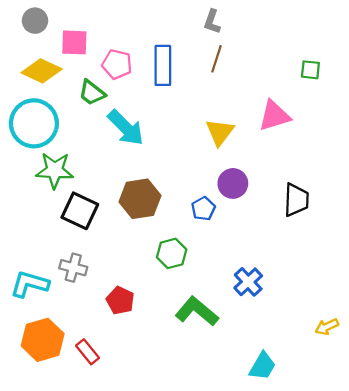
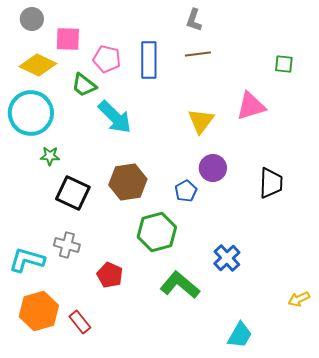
brown line: (216, 59) -> (198, 54), turned 65
green star: (55, 170) -> (50, 156), size x0.6
green hexagon: (172, 253) -> (157, 232), size x1.4

